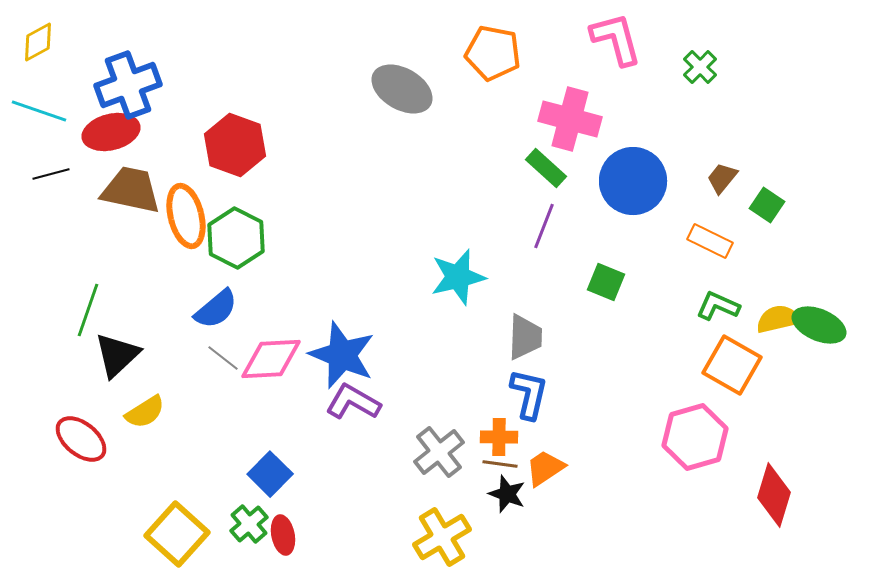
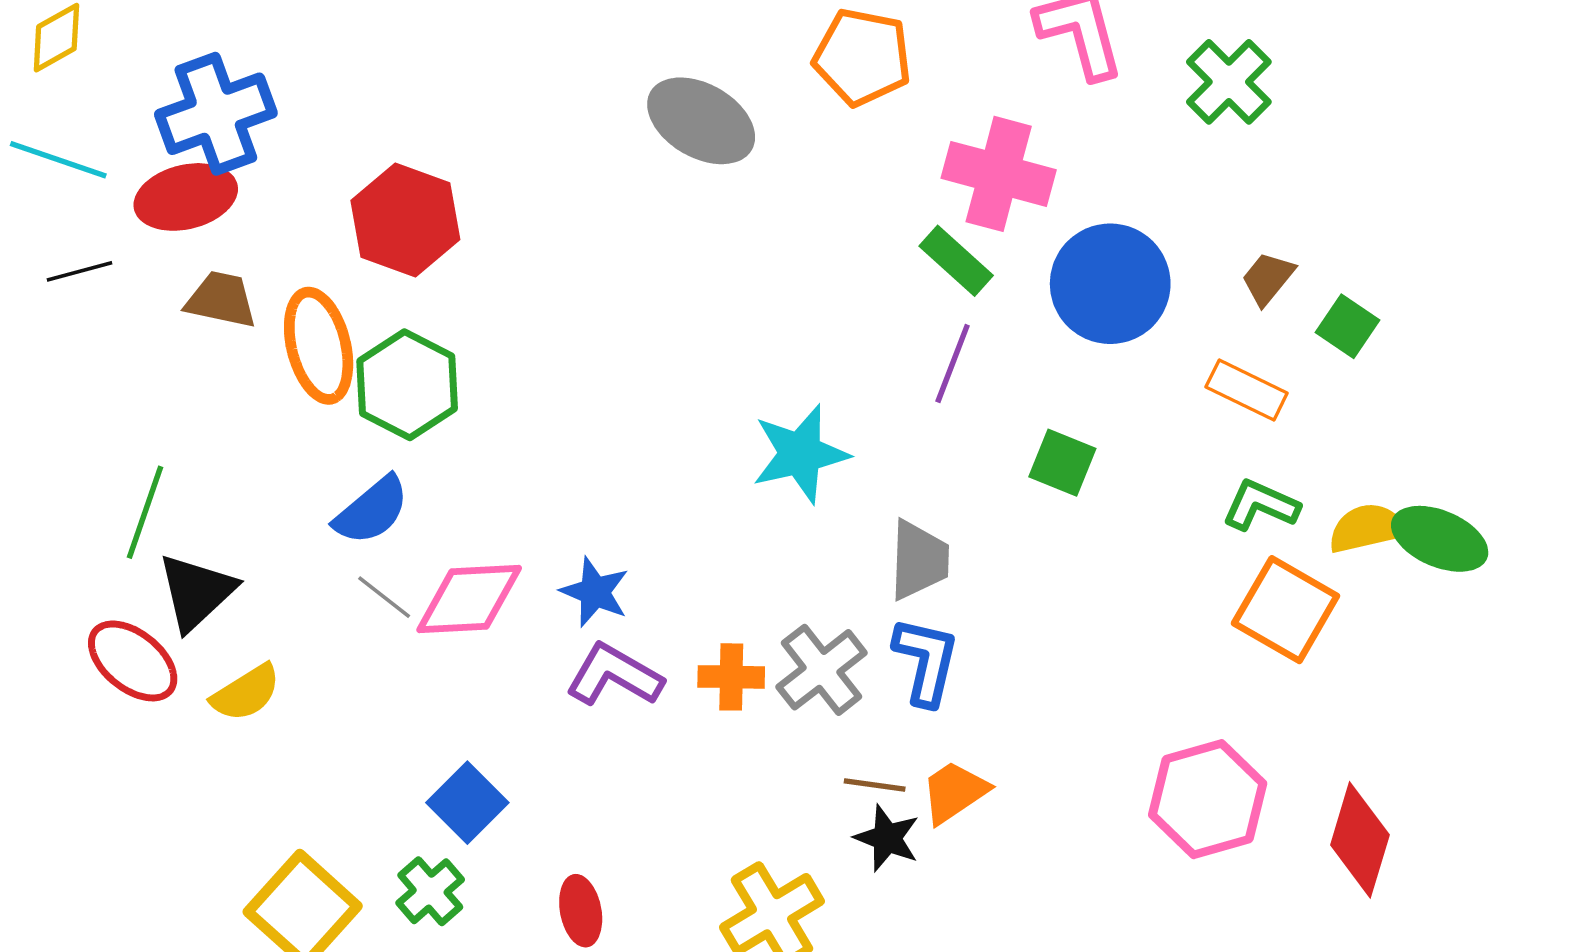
green cross: (700, 67) -> (1229, 82), size x1.4
brown trapezoid: (131, 190) -> (221, 300), size x0.7
blue star: (342, 355) -> (595, 592), size x0.6
orange cross: (499, 437) -> (731, 677), moved
pink hexagon: (695, 437) -> (1208, 799), moved
red ellipse: (81, 439) -> (133, 661), moved
gray cross: (439, 452) -> (822, 670), moved
red ellipse: (283, 535) -> (581, 911), moved

